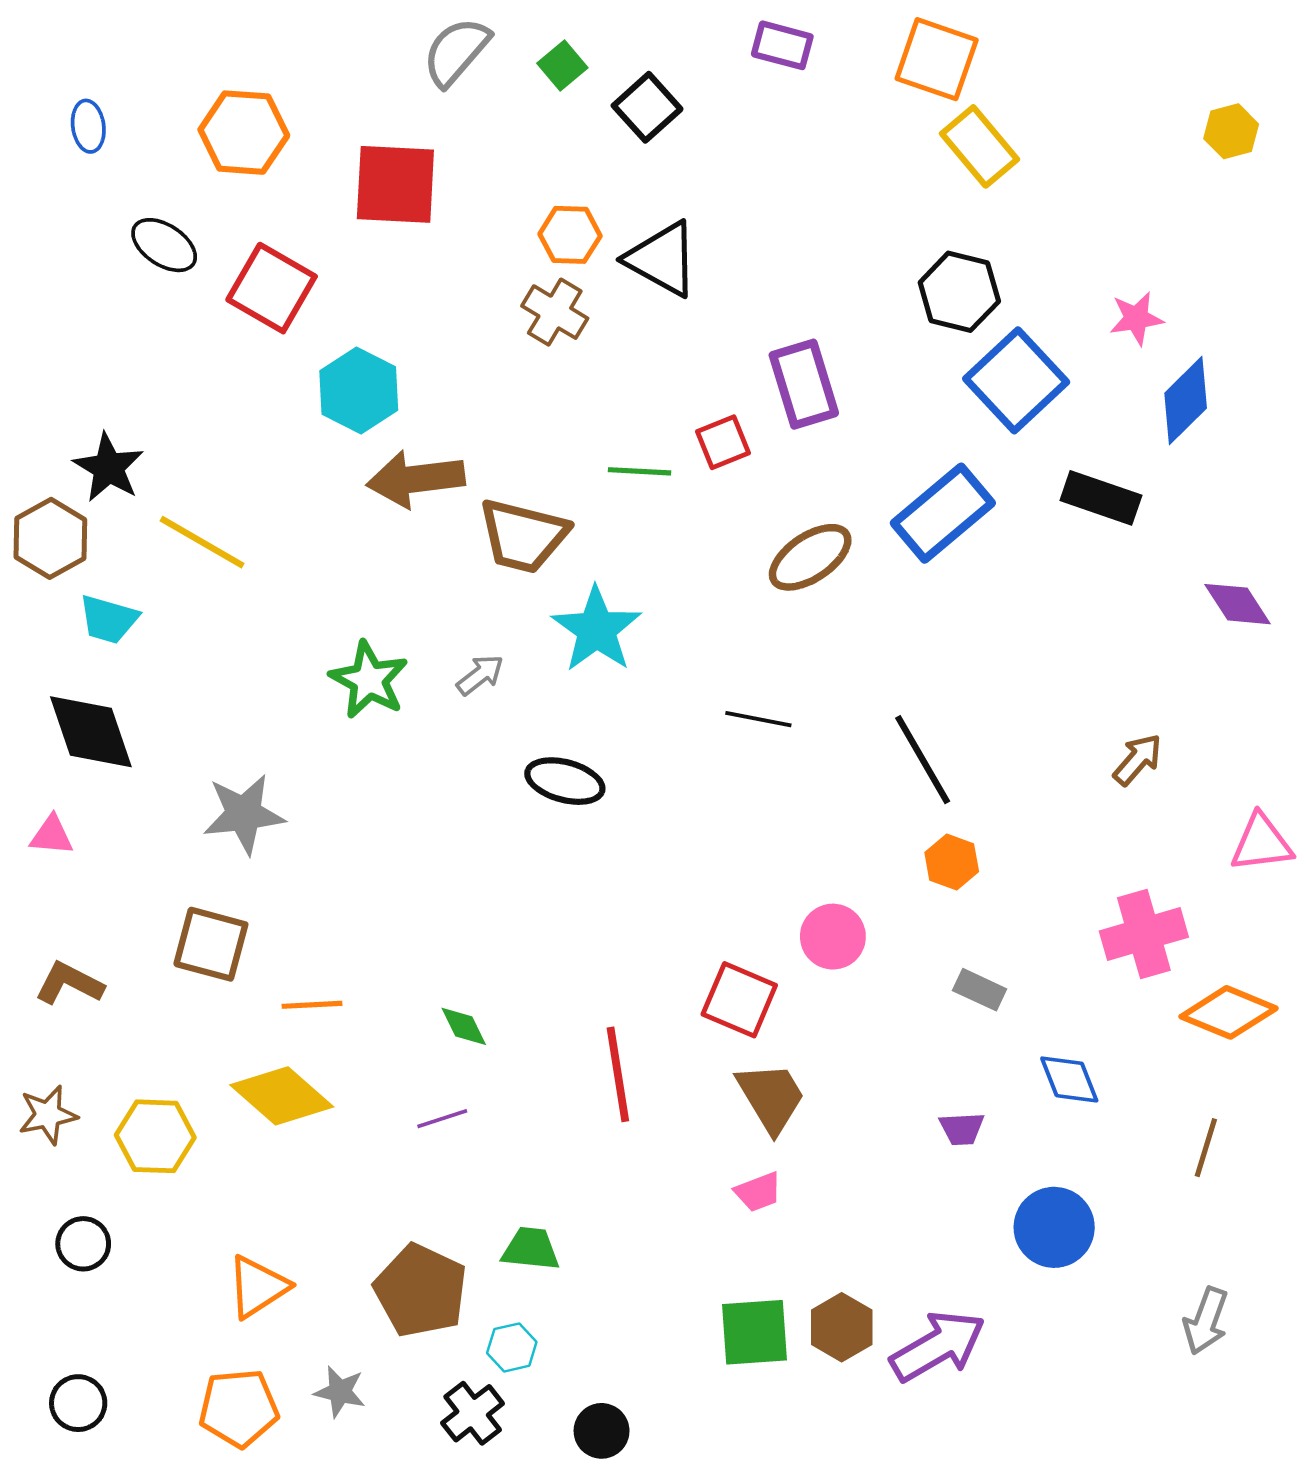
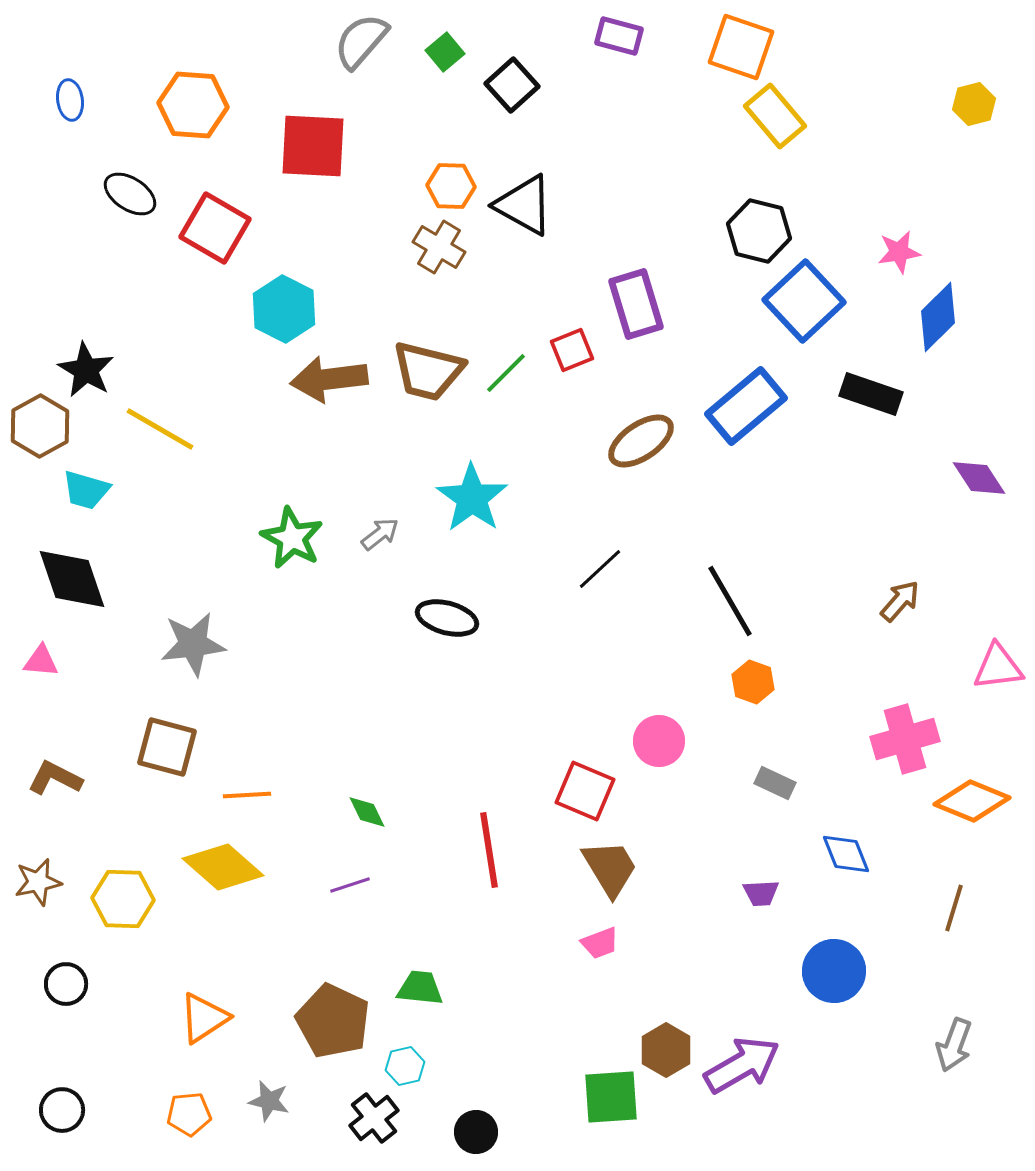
green line: (639, 471) -> (506, 373), turned -48
brown trapezoid: (523, 536) -> (428, 371), moved
black line: (758, 719) -> (600, 569), turned -54
green square: (755, 1332) -> (611, 1097), moved
orange pentagon: (239, 1408) -> (189, 1114), size x0.7

